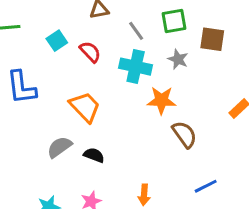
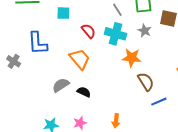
cyan square: (57, 41) -> (63, 13), turned 32
red semicircle: (90, 52) -> (88, 31), moved
blue line: (206, 186) -> (159, 102), moved

